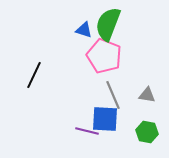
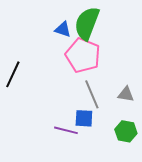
blue square: (105, 119) -> (84, 118), size x0.7

